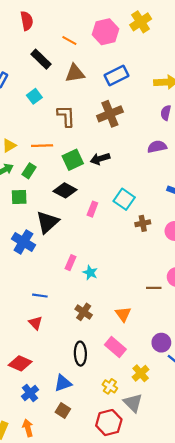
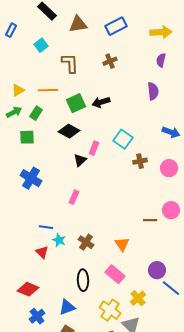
brown cross: (110, 114) -> (110, 61), size x0.6
purple semicircle: (157, 147) -> (153, 91), turned 96
black triangle: (48, 222) -> (80, 160), moved, size x0.6
cyan star: (90, 273) -> (59, 240), moved
yellow cross: (110, 386) -> (110, 310), size x1.5

